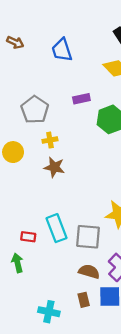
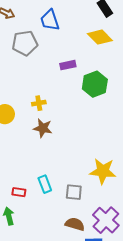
gray pentagon: (35, 110) -> (25, 43), moved, turned 30
cyan rectangle: (56, 228) -> (45, 184), size x0.7
gray square: (88, 237) -> (74, 192), size x0.7

